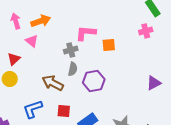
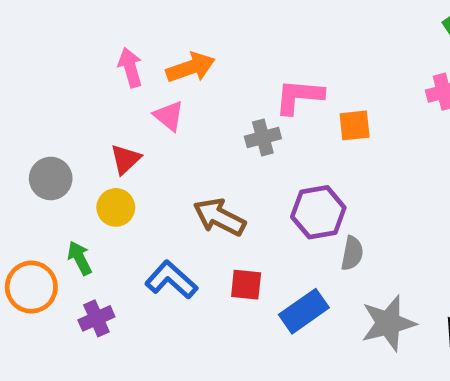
gray semicircle: (73, 69) -> (352, 253), moved
blue L-shape: (33, 109) -> (171, 280), turned 60

